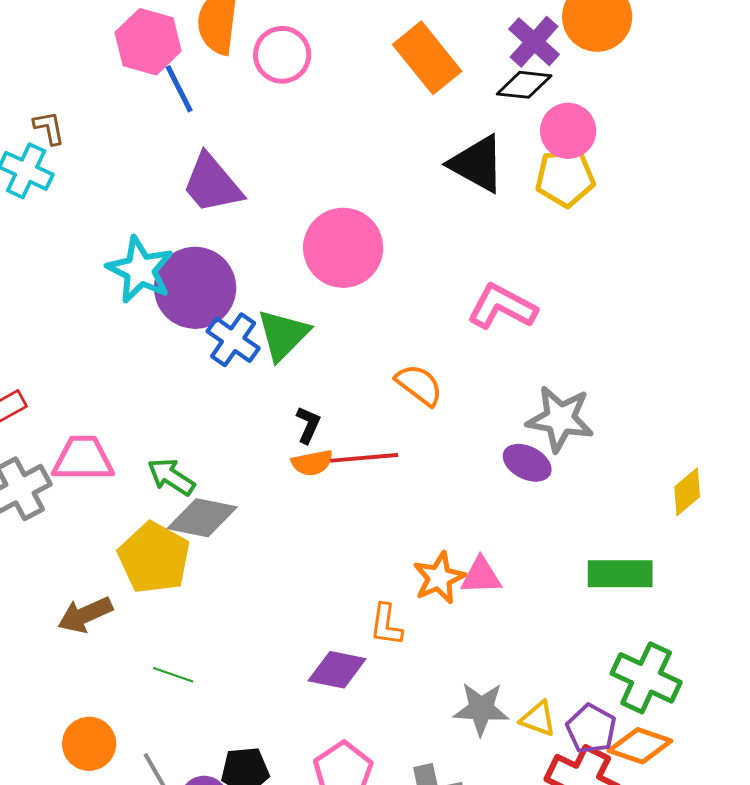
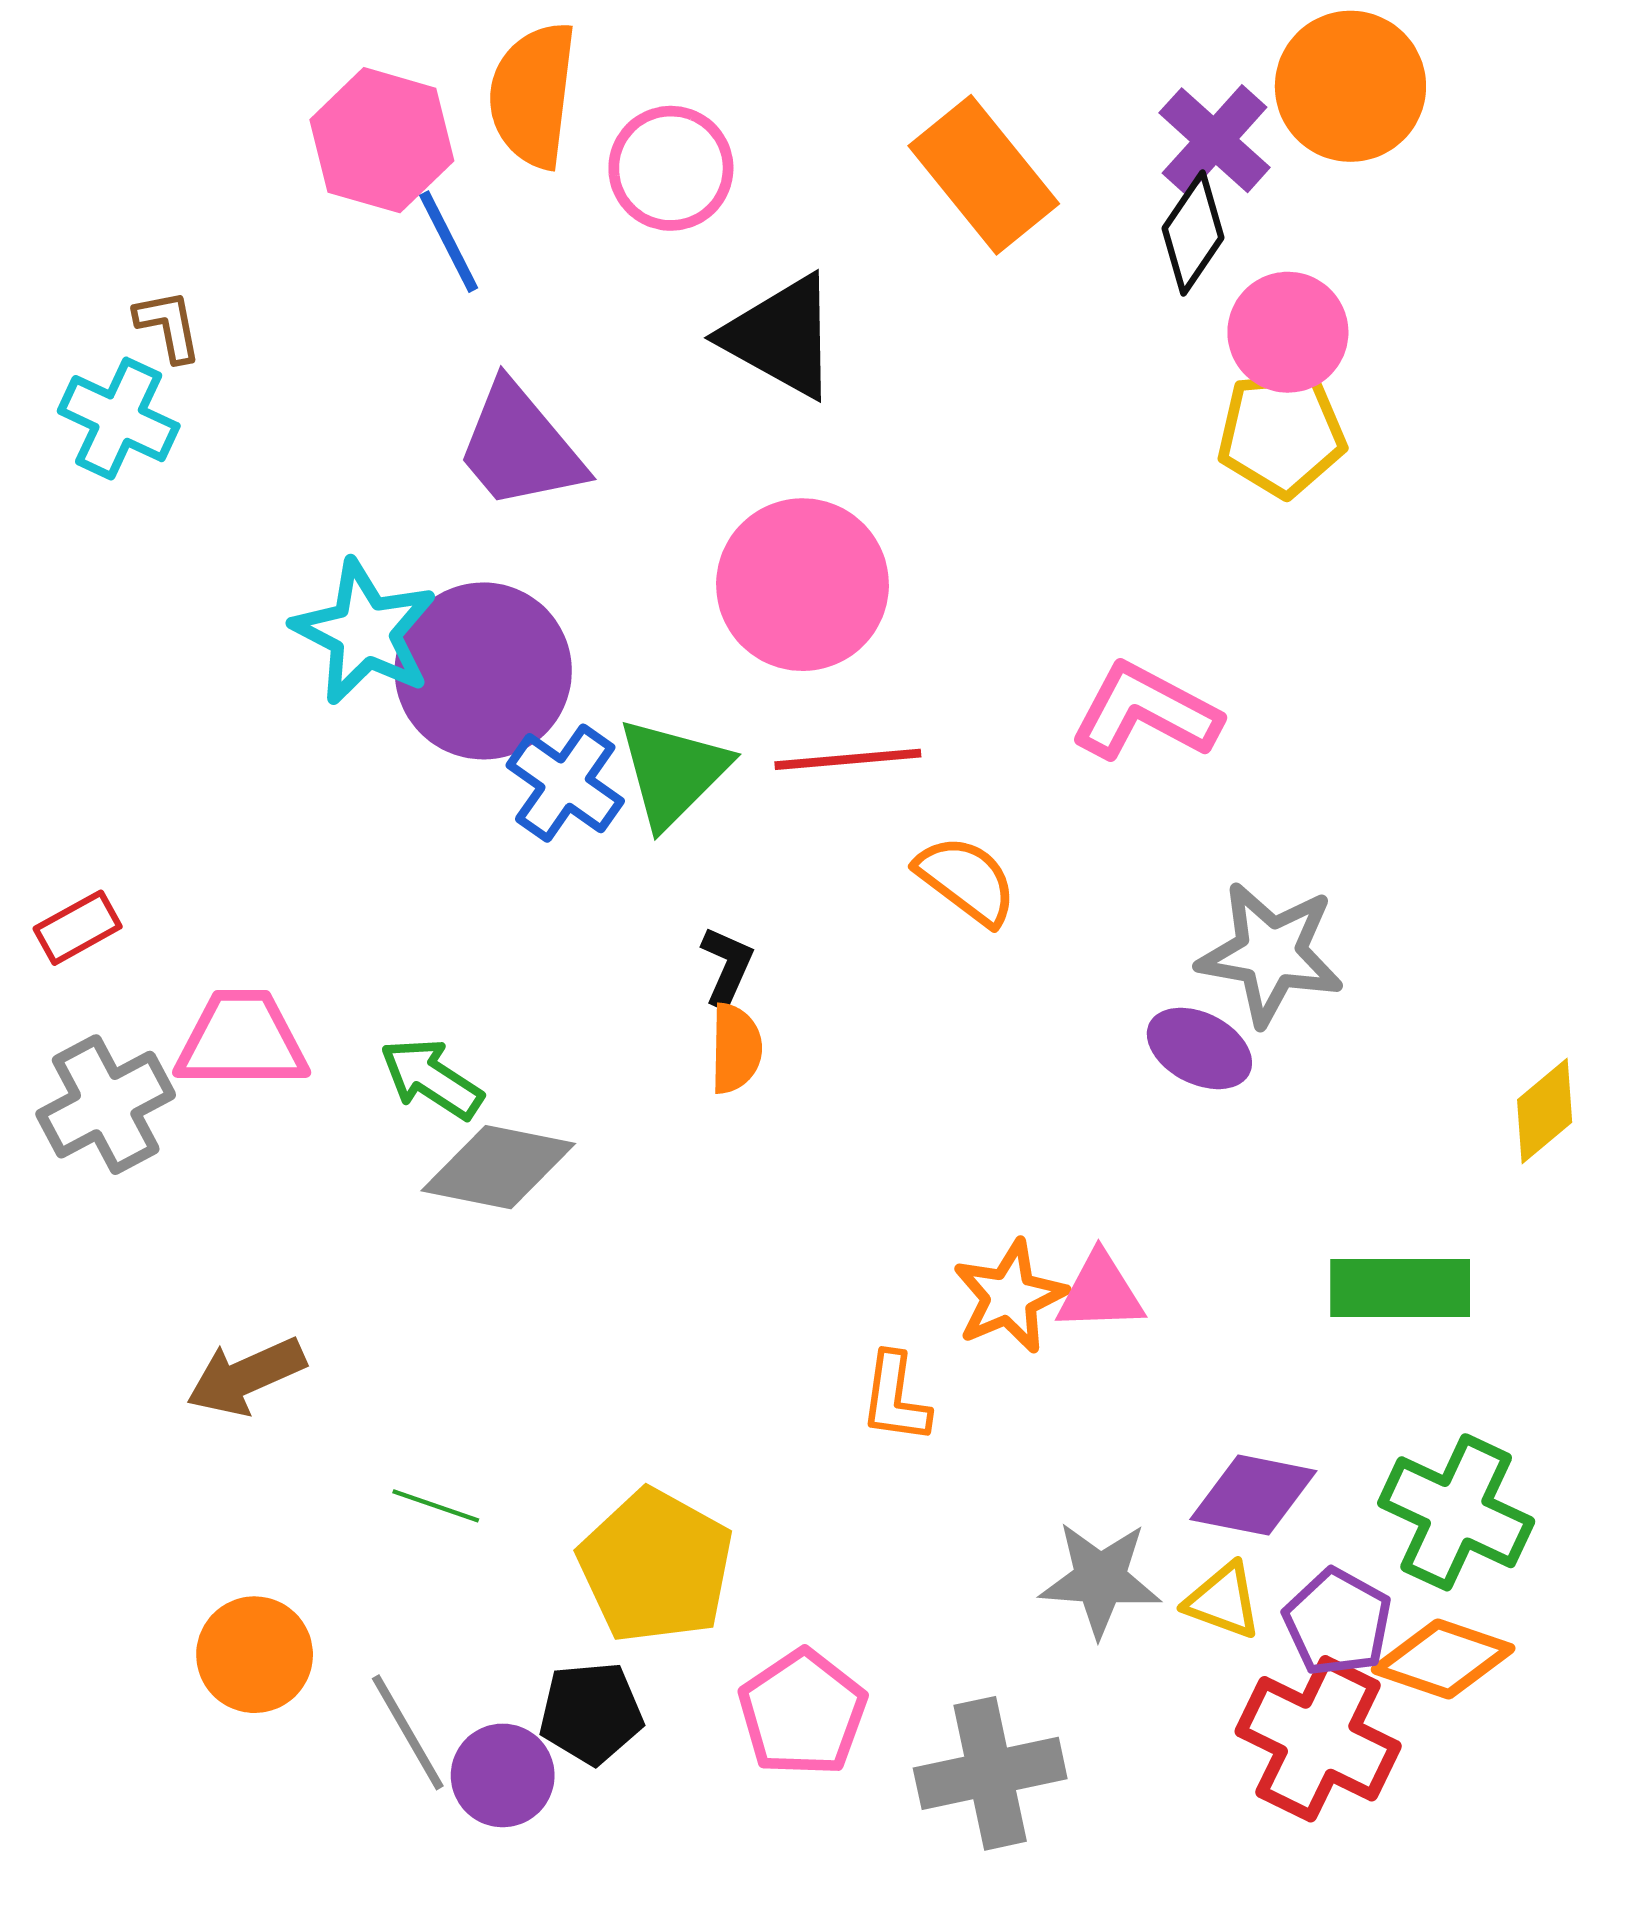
black diamond: (524, 85) -> (1193, 233), turned -62
black triangle: (477, 164) -> (781, 337), moved
red line: (364, 458) -> (848, 759), moved
orange semicircle: (312, 463) -> (736, 1048), turned -78
yellow pentagon: (154, 558) -> (656, 1566), moved
purple diamond: (337, 670) -> (1253, 1495), moved

